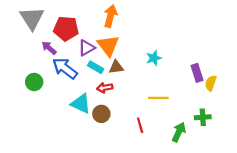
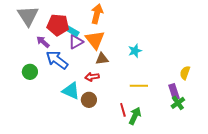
cyan rectangle: (96, 67) -> (72, 31), moved
purple rectangle: (197, 73) -> (174, 92), moved
green cross: (203, 117) -> (178, 103), turned -32
green arrow: (179, 132) -> (135, 116), moved

